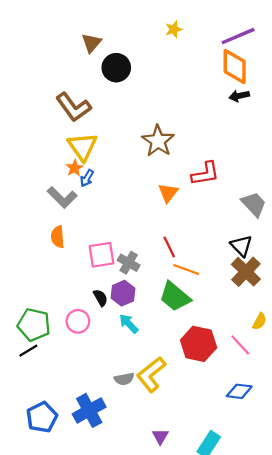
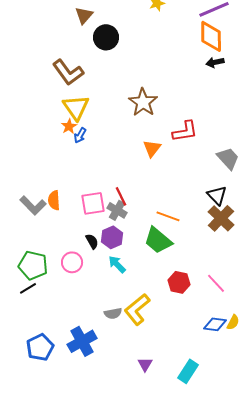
gray L-shape: (62, 197) -> (33, 205), moved
orange semicircle: (58, 237) -> (54, 200), moved
red line: (169, 247) -> (121, 196), moved
yellow semicircle: (259, 321) -> (233, 322), moved
red hexagon: (199, 344) -> (179, 282), size x0.7

